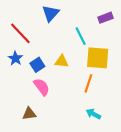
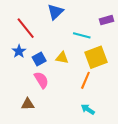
cyan line: (81, 36) -> (82, 35), turned -54
yellow square: (98, 58) -> (96, 57), turned -30

